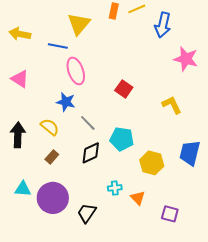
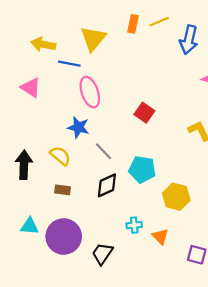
yellow arrow: (20, 34) -> (43, 44), moved
pink triangle: (20, 79) -> (31, 88), moved
brown rectangle: (52, 157) -> (63, 190), turned 56

